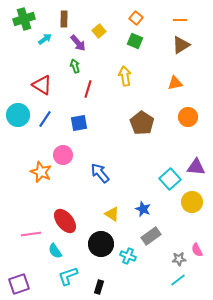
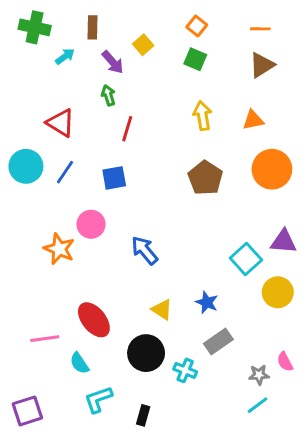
green cross: (24, 19) -> (35, 27), turned 30
yellow arrow: (125, 76) -> (202, 116), moved
orange circle: (188, 117) -> (272, 169), size x1.4

